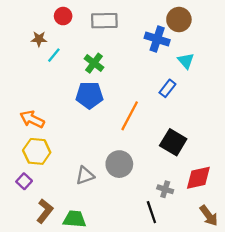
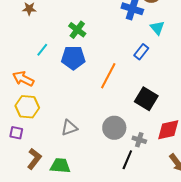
cyan line: (54, 55) -> (42, 50), moved
gray circle: (119, 164) -> (114, 128), moved
purple square: (24, 181) -> (16, 133), turned -32
black line: (151, 212) -> (127, 160), turned 42

